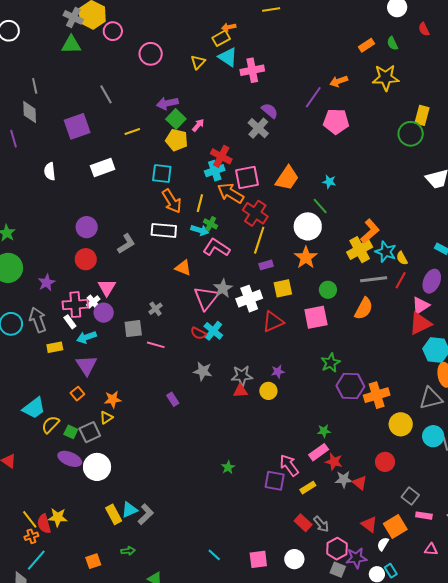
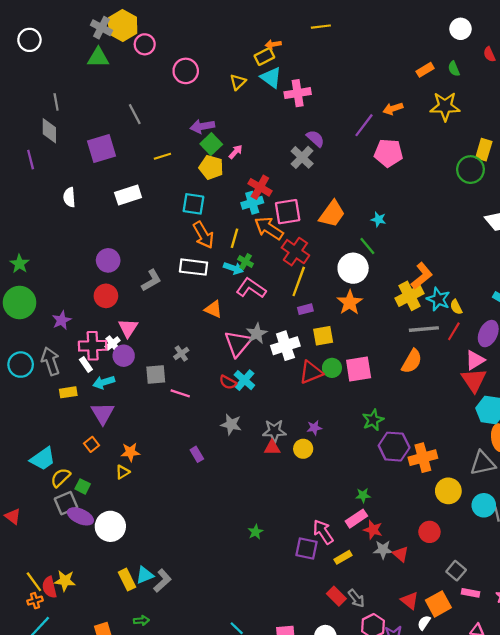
green circle: (328, 290) -> (332, 368), moved
red triangle: (420, 324) -> (474, 380), turned -40
gray square: (90, 432) -> (66, 503), moved

